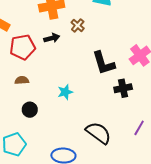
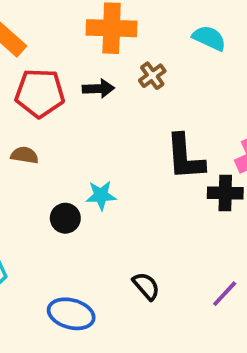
black cross: (123, 88) -> (225, 193), moved
black circle: (30, 110) -> (65, 218), moved
black semicircle: (98, 133) -> (146, 286), size x0.6

